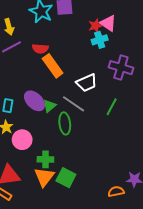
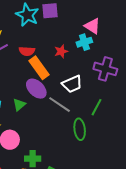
red star: (95, 26) -> (61, 51), moved
purple ellipse: (35, 101) -> (36, 89), moved
green triangle: (49, 106) -> (19, 105), moved
green ellipse: (65, 123) -> (80, 129), moved

